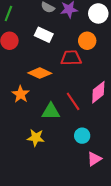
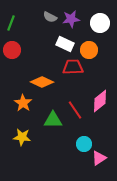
white rectangle: (44, 35) -> (65, 44), moved
yellow star: (36, 138) -> (22, 137), moved
pink triangle: (94, 159) -> (99, 158), moved

